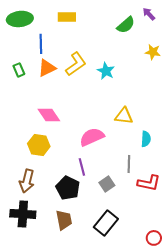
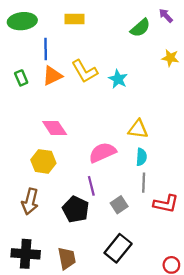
yellow L-shape: (76, 64) -> (85, 71), turned 95
cyan semicircle: (146, 139) -> (141, 157), moved
black cross: (23, 214) -> (26, 254), moved
brown trapezoid: (64, 220) -> (67, 258), moved

